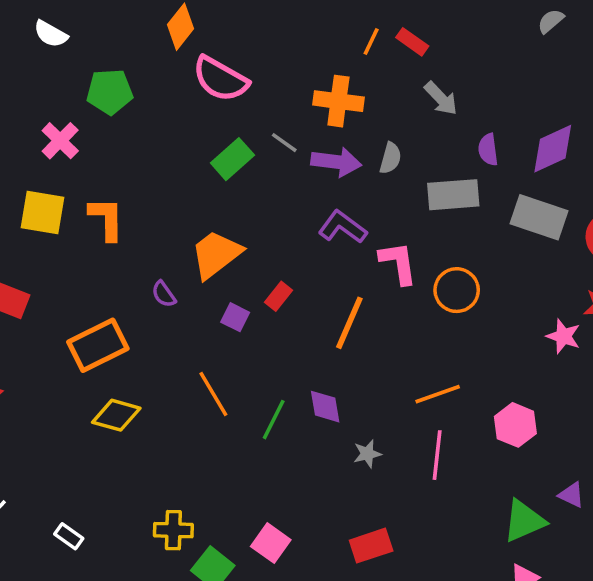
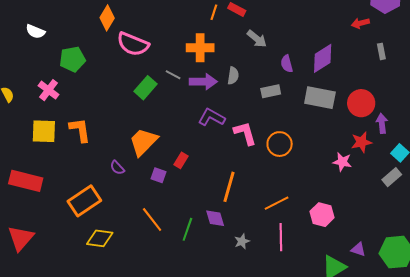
gray rectangle: (453, 195) -> (271, 91), size x0.7
orange line: (349, 323) -> (229, 187), moved

